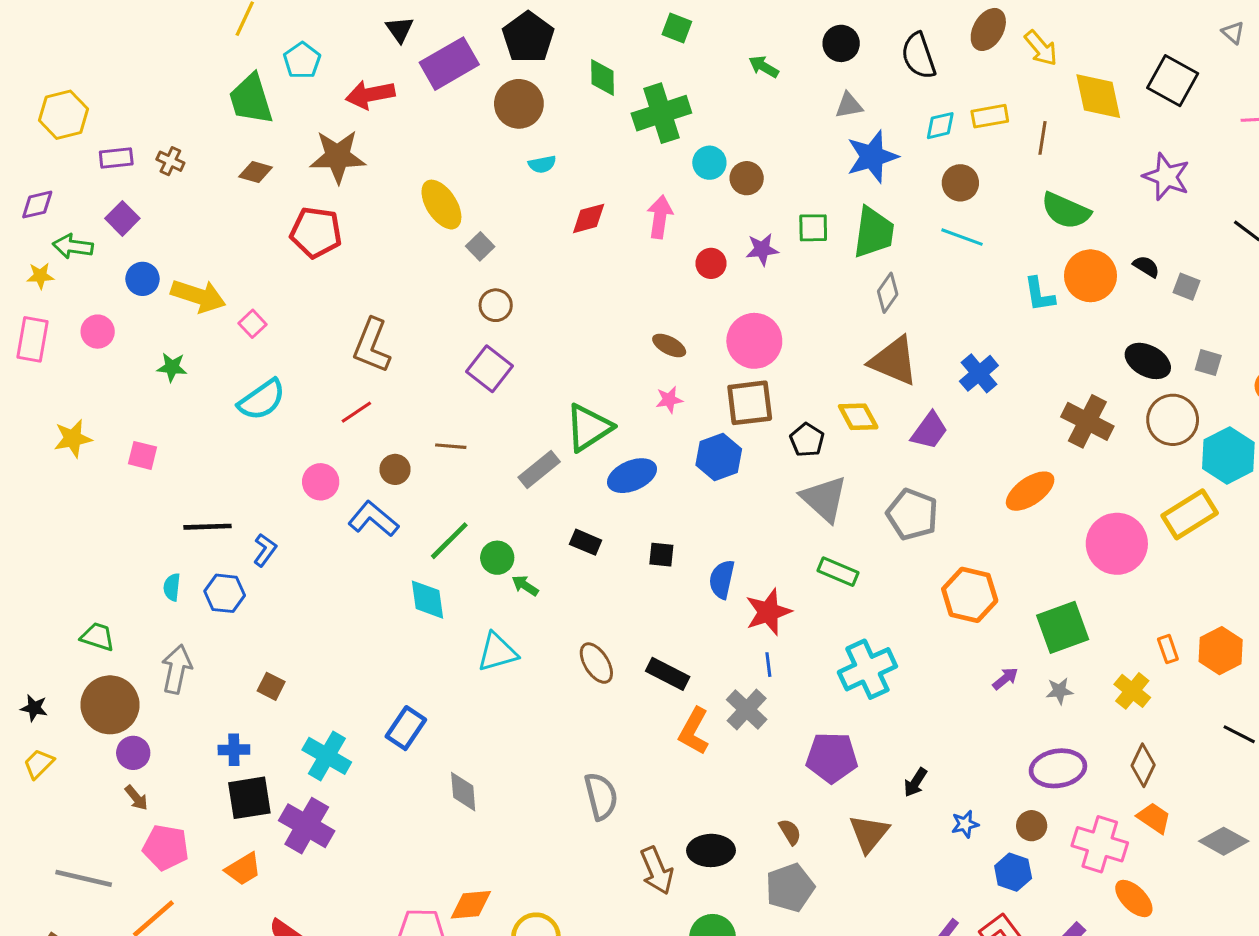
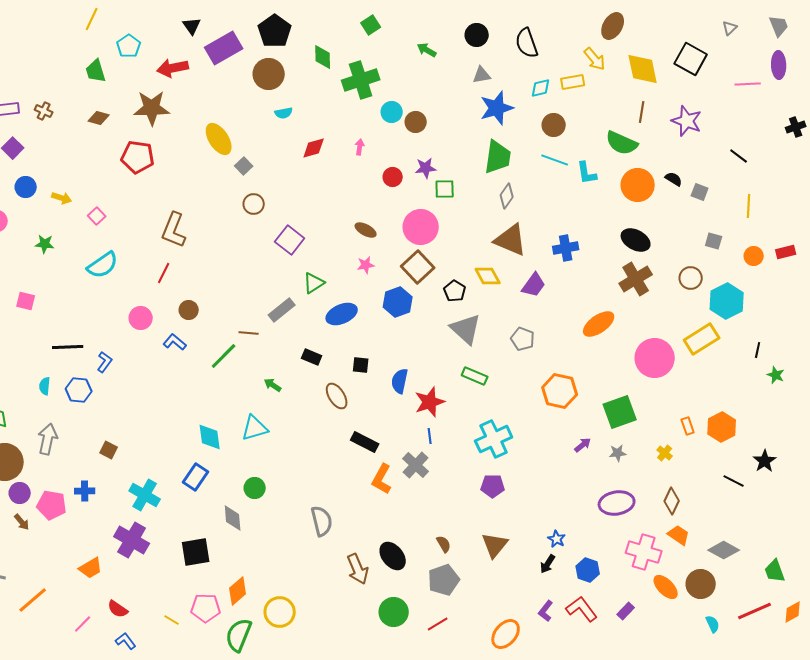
green square: (677, 28) -> (371, 25), turned 36
brown ellipse: (988, 29) -> (613, 26), moved
gray triangle: (1233, 33) -> (730, 28), turned 35
yellow arrow: (1041, 48) -> (595, 59), moved
green trapezoid: (251, 99) -> (96, 71), size x0.7
brown line: (1042, 138) -> (642, 112), moved
pink arrow: (660, 217) -> (360, 147), size x0.6
green square: (813, 228) -> (445, 189), moved
cyan L-shape: (1039, 294) -> (587, 173), moved
yellow arrow: (198, 296) -> (62, 198), size x0.6
black ellipse: (1148, 361) -> (636, 240), moved
purple square: (489, 369) -> (290, 240), moved
blue cross: (979, 373) -> (566, 248), turned 30
brown square: (750, 403) -> (418, 267), turned -36
red line: (356, 412) -> (164, 273), turned -30
brown circle: (1173, 420) -> (691, 278), size x0.7
brown cross: (1087, 421) -> (636, 279), turned 32
green triangle: (589, 428) -> (314, 283), size x0.7
brown line: (451, 446) -> (249, 333), moved
gray pentagon: (912, 514) -> (523, 339), size x0.7
blue L-shape: (373, 519) -> (175, 342), size x0.7
green circle: (497, 558) -> (255, 488), moved
cyan diamond: (428, 600) -> (210, 437), moved
brown ellipse: (596, 663) -> (337, 396), moved
yellow cross: (1132, 691) -> (665, 453), size x0.7
purple pentagon: (832, 758) -> (493, 486), moved, size x0.7
black arrow: (915, 782) -> (548, 564), moved
black square: (249, 798) -> (196, 552), moved
blue star: (965, 824) -> (557, 539), turned -30
brown circle: (1032, 826) -> (701, 584), moved, size x1.5
pink pentagon: (166, 847) -> (52, 505), moved
black ellipse: (711, 850) -> (393, 556), turned 52
orange diamond: (471, 905) -> (238, 591), turned -36

